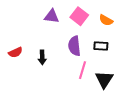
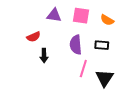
pink square: (79, 16) -> (81, 16), turned -30
red semicircle: (15, 52) -> (34, 37), moved

